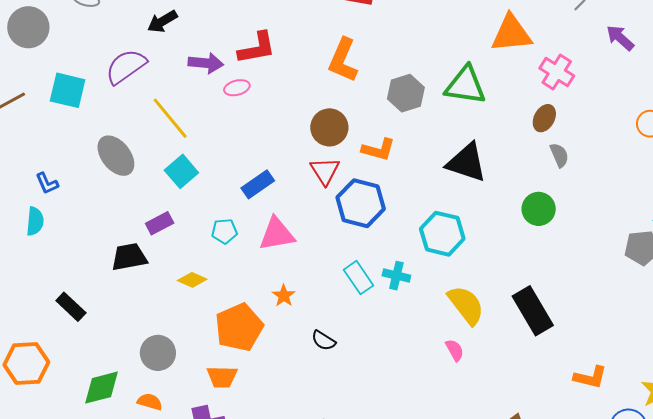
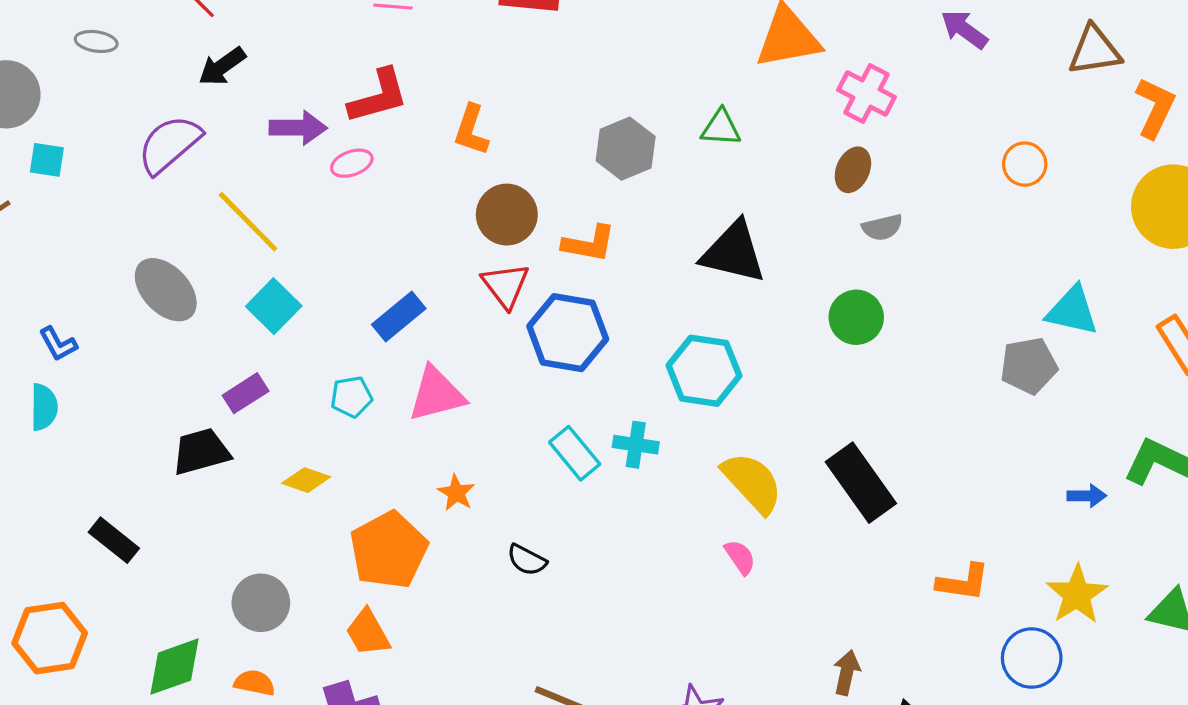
orange L-shape: (343, 60) -> (471, 130), moved, size x0.7
green triangle: (465, 85) -> (721, 128), size x0.6
cyan square: (68, 90) -> (47, 160), moved, size x0.6
gray semicircle: (559, 155) -> (882, 227), turned 105
orange trapezoid: (222, 377) -> (368, 633), turned 64

